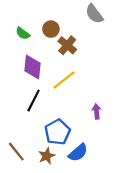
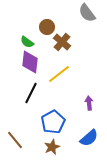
green semicircle: (23, 33) -> (27, 42), moved
blue semicircle: (78, 153) -> (89, 138), moved
brown star: (47, 156) -> (52, 147), moved

